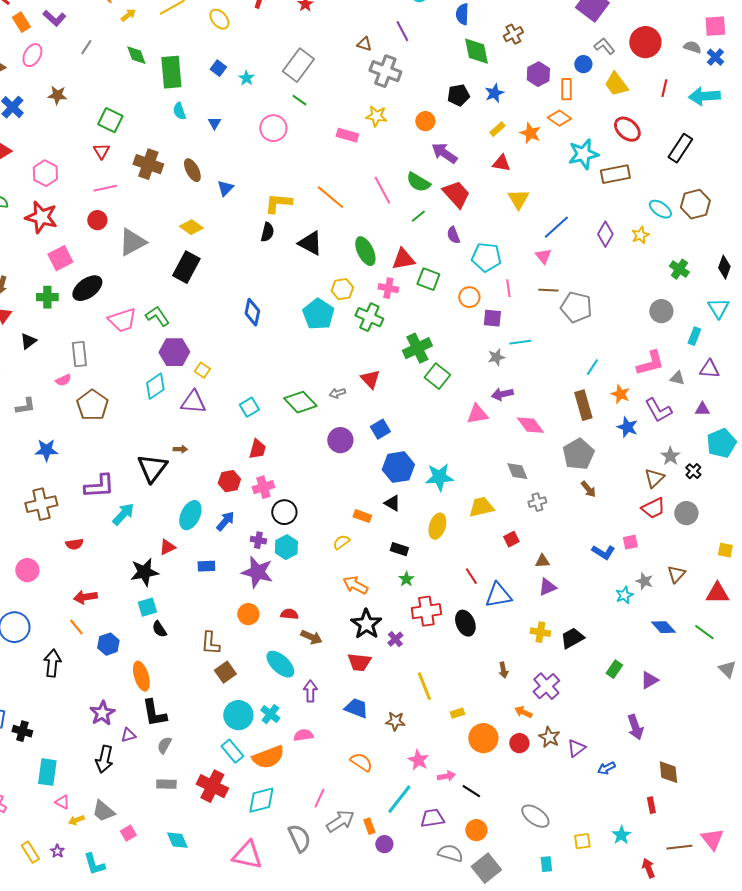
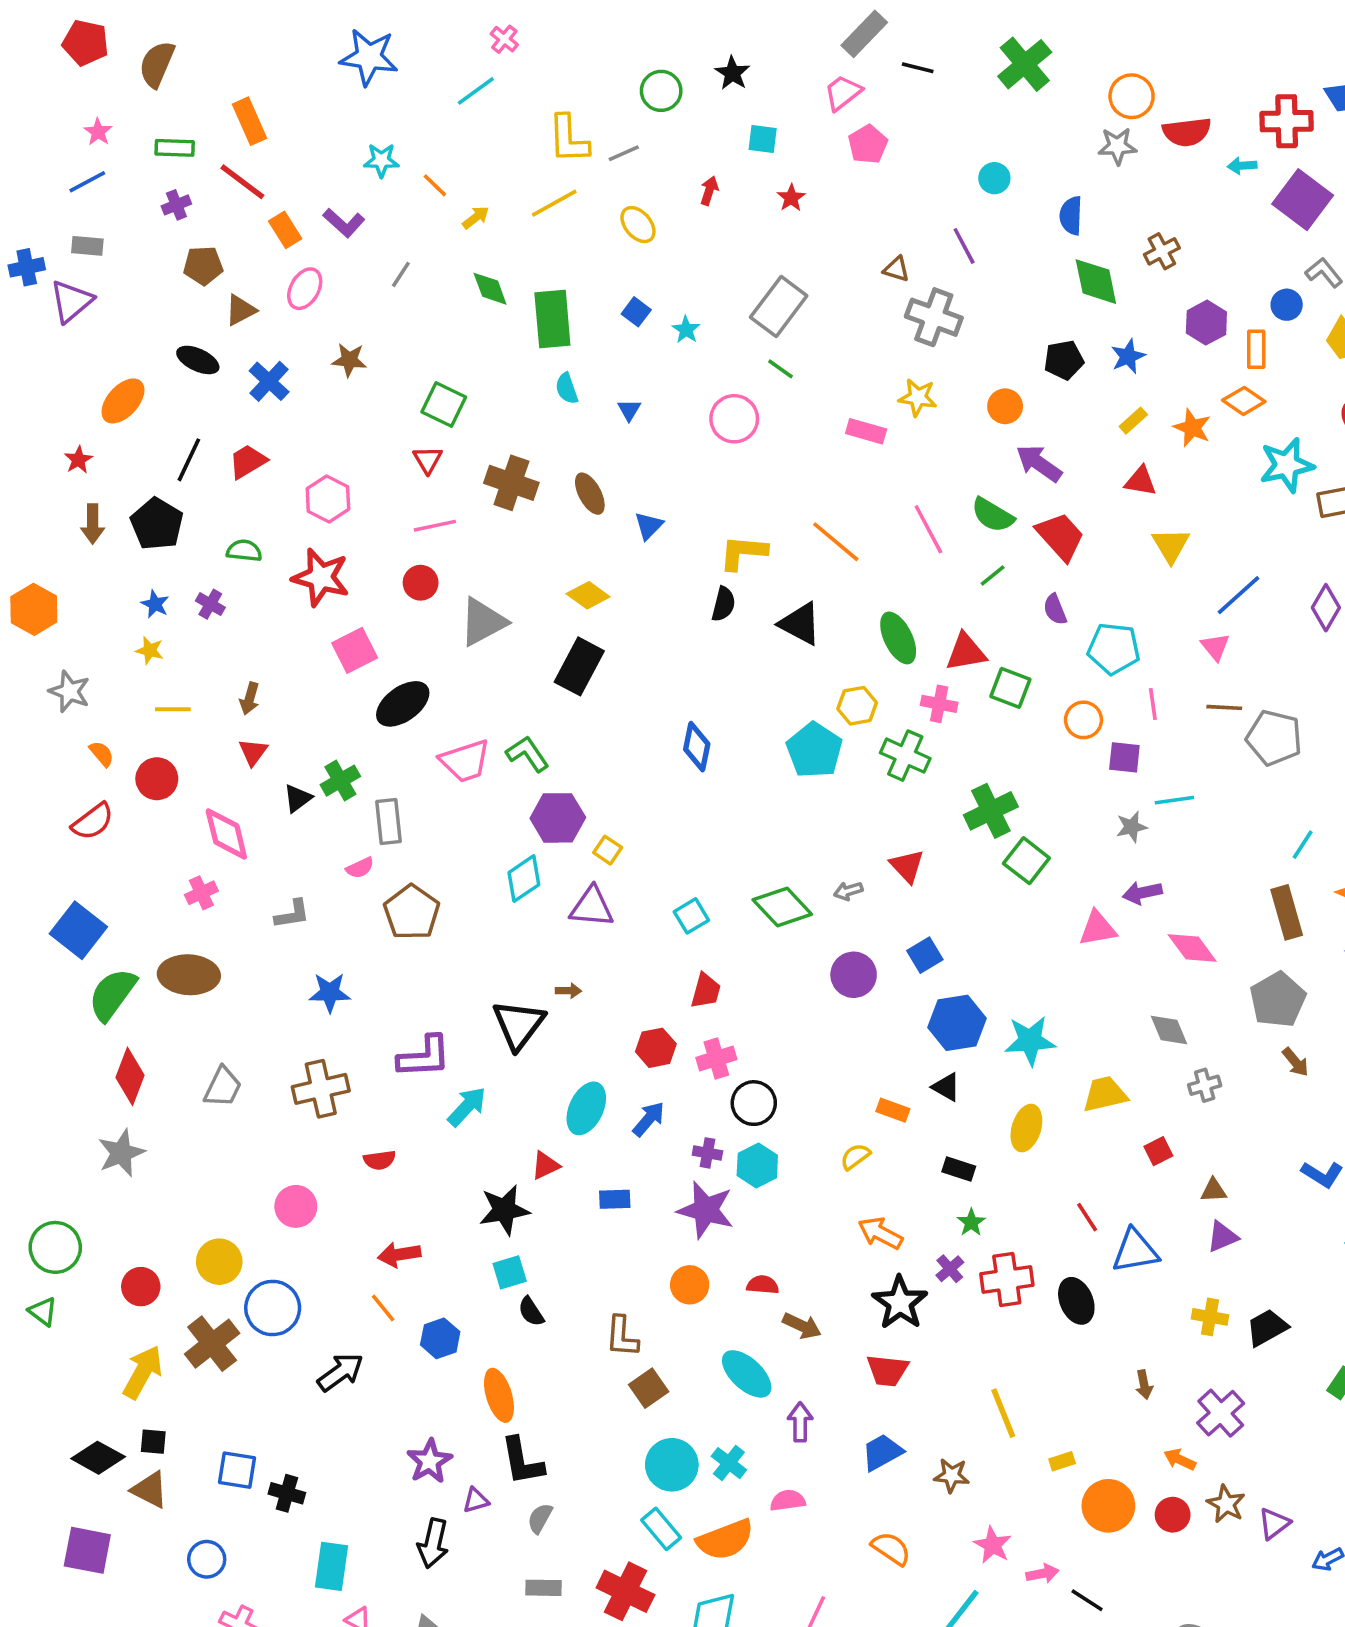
green cross: (47, 297) -> (340, 781), moved, turned -30
purple cross: (395, 639) -> (950, 1269), moved
black arrow: (52, 663) -> (340, 1372), turned 48
blue trapezoid: (356, 708) -> (882, 1452), turned -50

